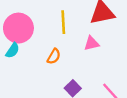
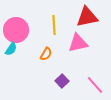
pink triangle: (92, 43) -> (78, 43), size x1.5

